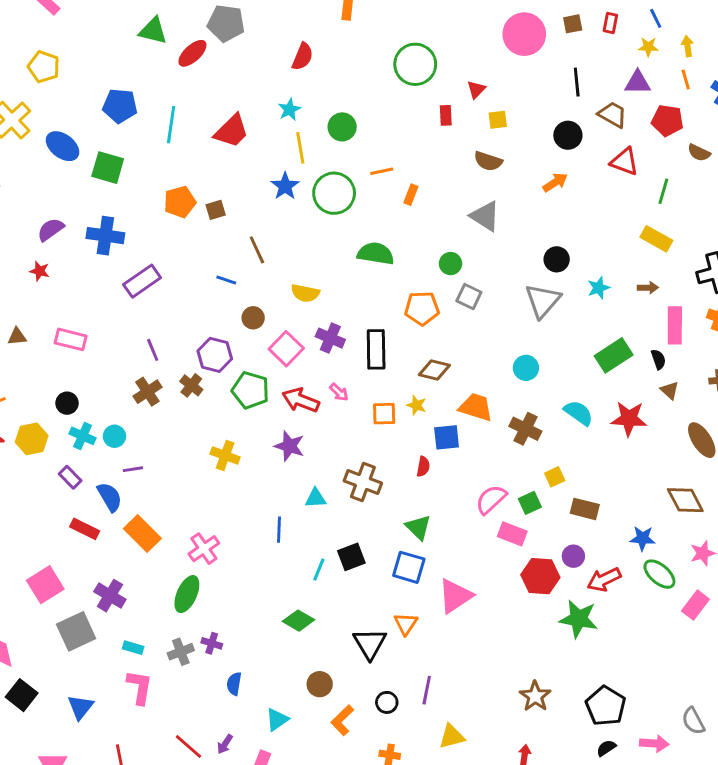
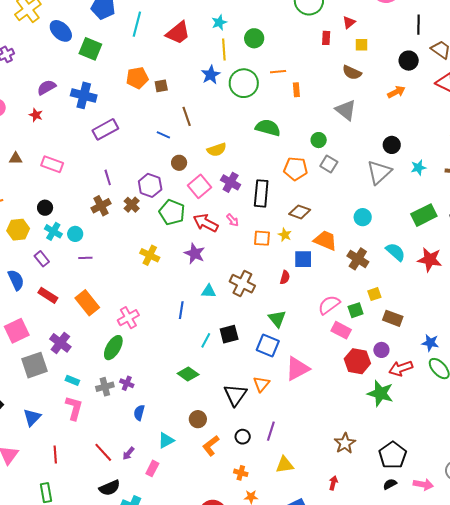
orange rectangle: (411, 195) -> (296, 90), turned -32
yellow semicircle: (305, 293) -> (217, 150), turned -36
blue semicircle: (110, 497) -> (16, 280), moved

